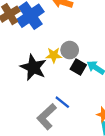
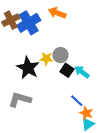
blue line: (62, 102) -> (77, 101), moved
gray L-shape: (47, 117) -> (20, 100), moved, turned 55

